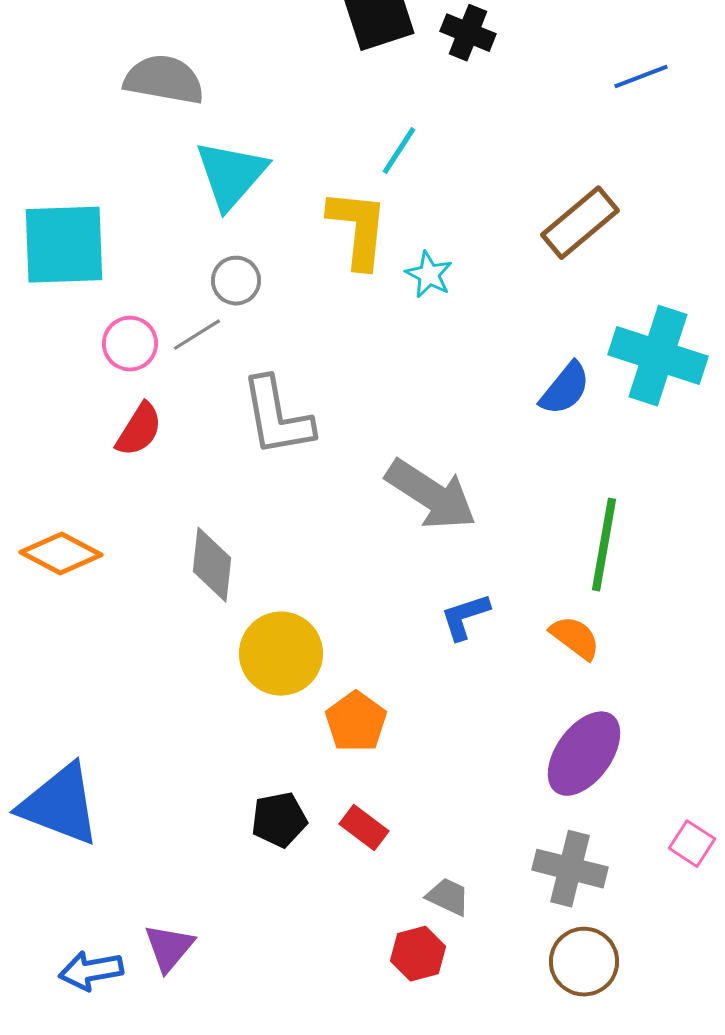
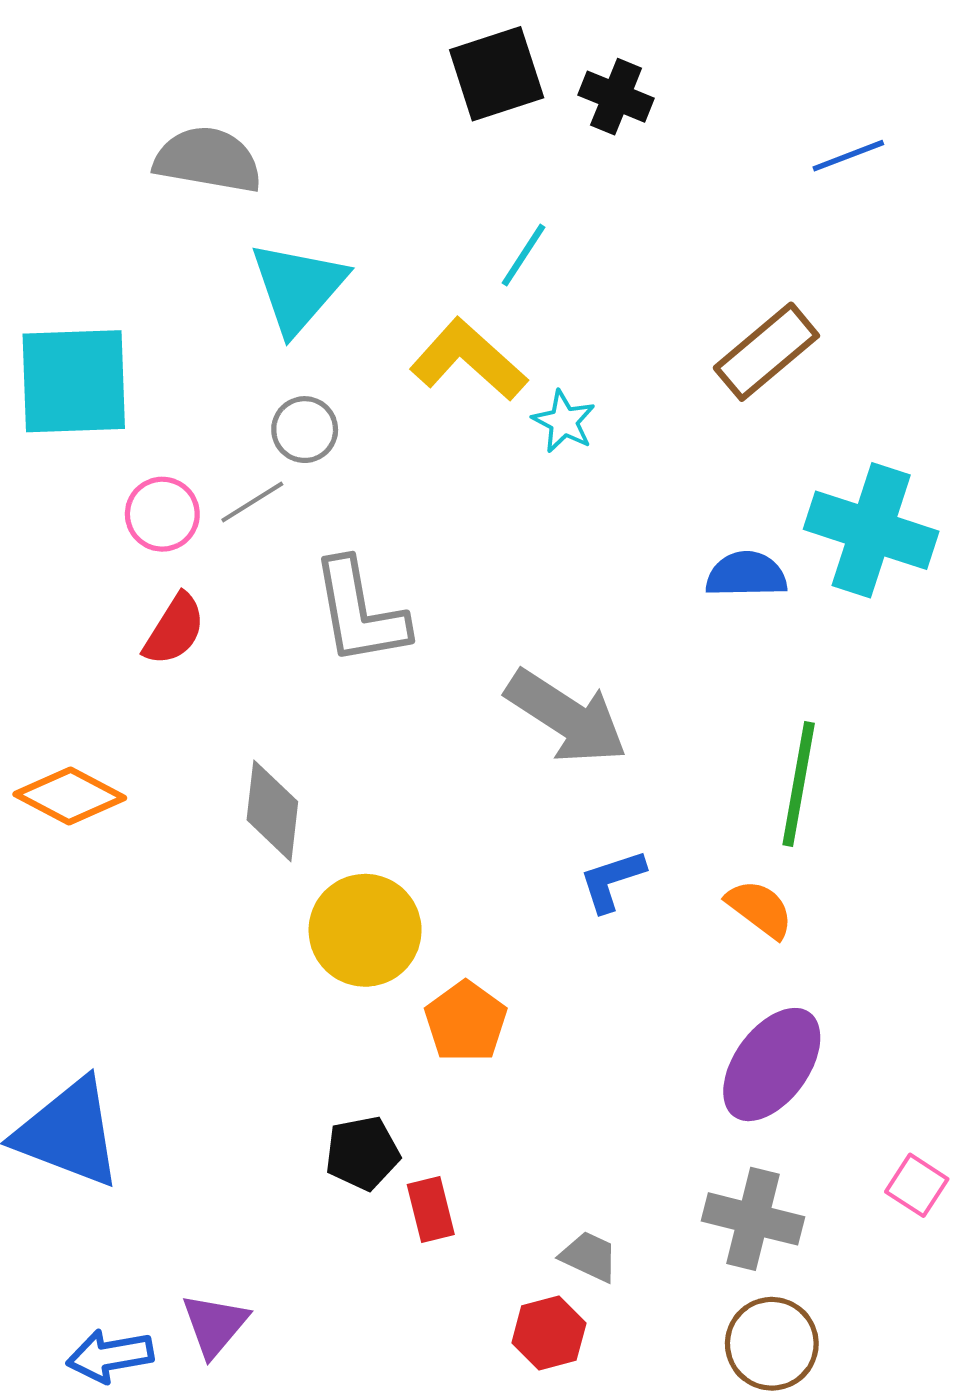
yellow L-shape: (358, 229) -> (468, 360), turned -54
blue semicircle: (565, 389) -> (746, 575), turned -130
red rectangle: (364, 828) -> (431, 1209), moved, turned 39

